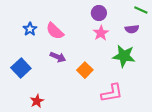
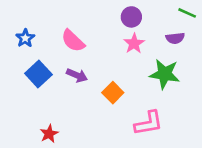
blue star: (30, 29) -> (25, 38), moved
blue square: (21, 68) -> (38, 74), moved

